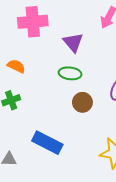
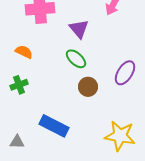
green ellipse: (70, 73) -> (76, 59), turned 35

